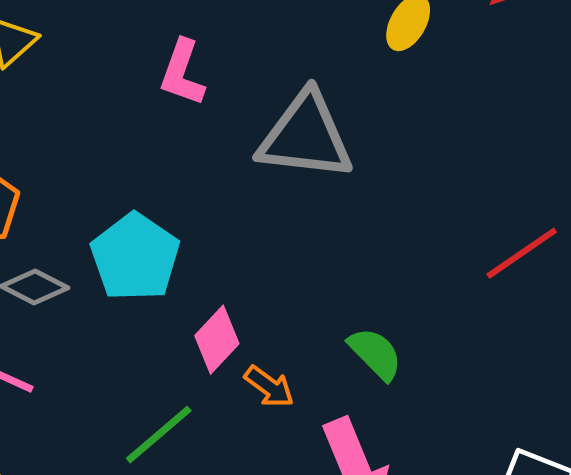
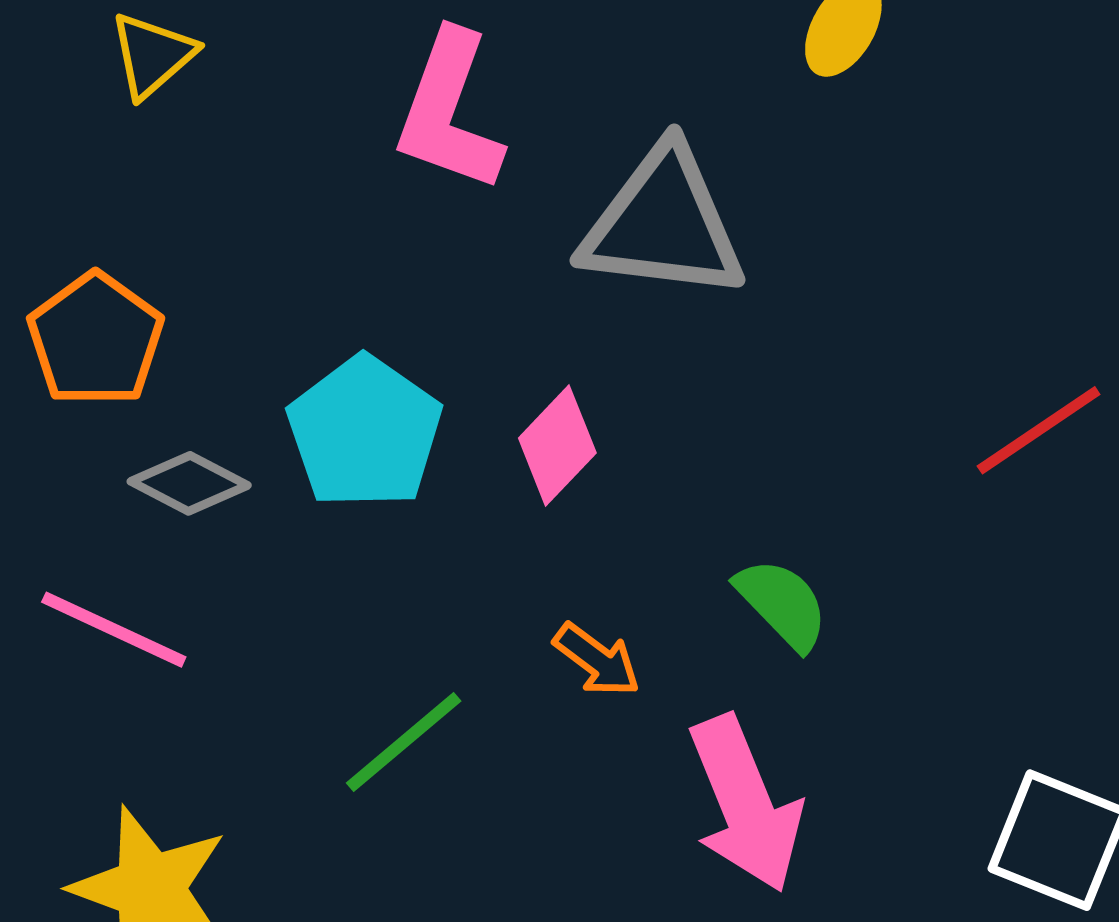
pink L-shape: (182, 73) -> (449, 112), size x1.4
pink diamond: (217, 340) -> (557, 446), moved

